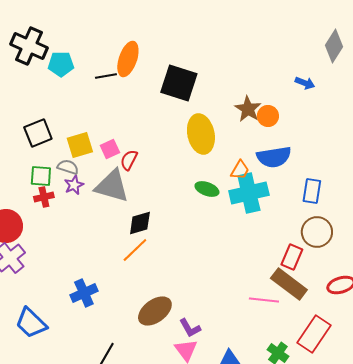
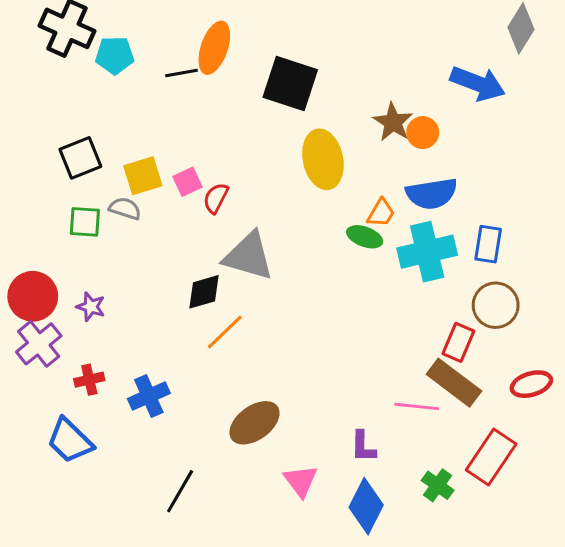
blue arrow: (305, 83) -> (478, 83), size x1.8
purple star: (74, 185) -> (91, 307), moved, turned -30
gray triangle: (112, 186) -> (249, 256), moved
green ellipse: (207, 189) -> (365, 237), moved
cyan cross: (249, 193) -> (427, 252), moved
red cross: (44, 197) -> (89, 380), moved
black diamond: (140, 223) -> (204, 292), moved
purple L-shape: (190, 328) -> (363, 447), moved, turned 30

